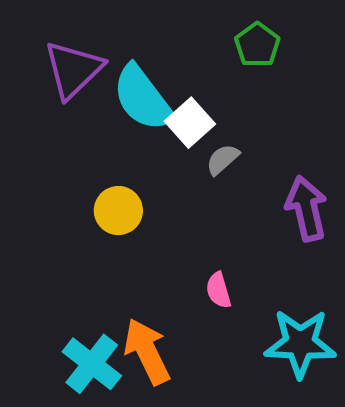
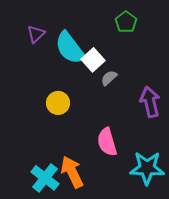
purple triangle: (73, 69) -> (36, 34), size x0.6
pink semicircle: (218, 290) -> (107, 142), size x1.6

